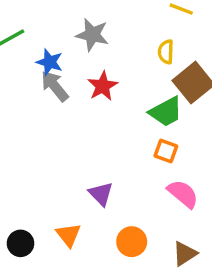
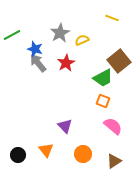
gray star: (92, 35) -> (60, 33), turned 30
yellow semicircle: (166, 52) -> (82, 40), moved, turned 64

